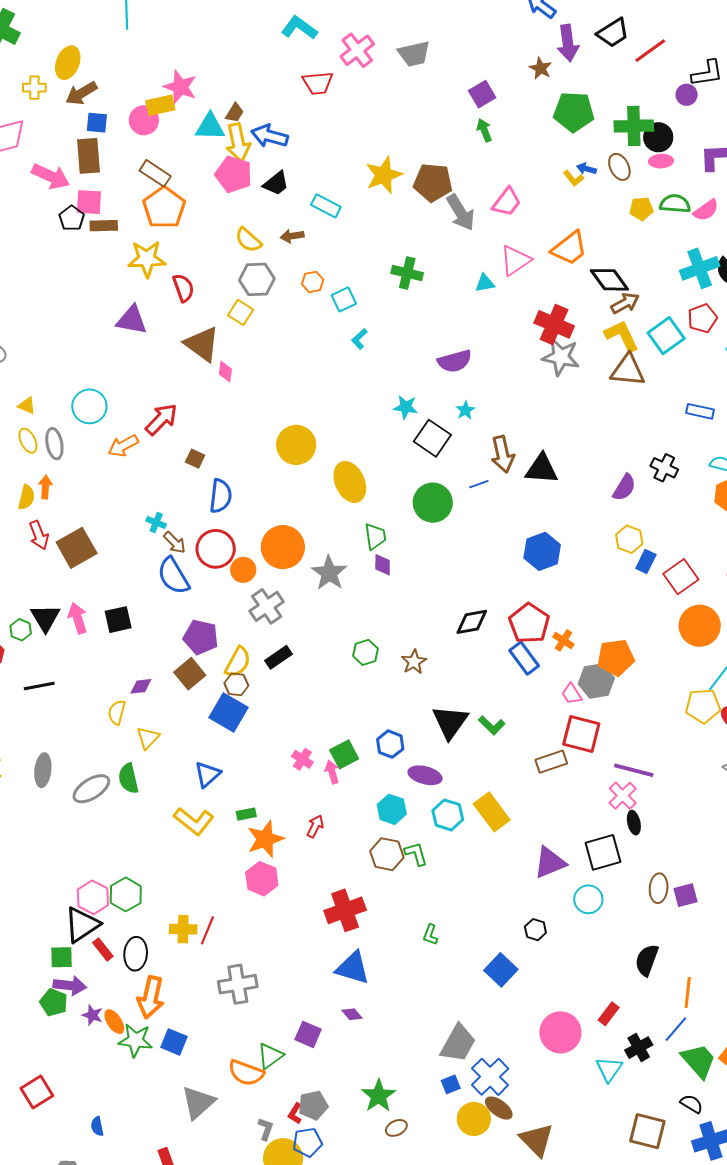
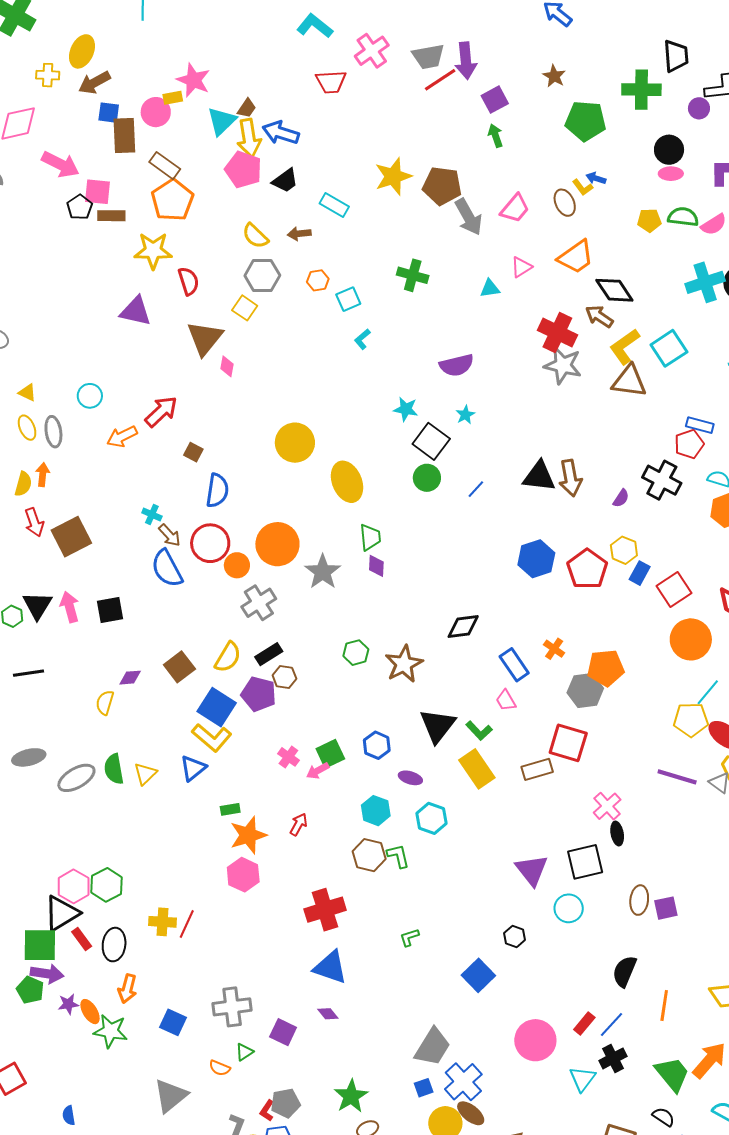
black trapezoid: (613, 33) -> (676, 56), moved, turned -64
purple arrow: (568, 43) -> (466, 61), moved
red line: (650, 51) -> (440, 80), moved
yellow rectangle: (160, 105) -> (173, 98), size x0.7
green cross: (634, 126) -> (641, 90), moved
cyan triangle: (210, 127) -> (222, 121), turned -48
brown rectangle: (89, 156) -> (124, 135), moved
brown ellipse: (619, 167) -> (565, 203), moved
pink triangle: (515, 260) -> (521, 267), size x0.7
brown arrow: (625, 303) -> (599, 316), moved, turned -120
red pentagon: (702, 318) -> (689, 444), moved
yellow L-shape: (622, 336) -> (625, 347), turned -102
brown triangle: (202, 344) -> (205, 338), turned 30
cyan circle: (89, 406) -> (90, 396), size x0.7
brown arrow: (503, 454) -> (570, 478), moved
black cross: (664, 468) -> (662, 480), size x1.4
blue line: (479, 484) -> (476, 489), turned -30
purple semicircle: (624, 487) -> (621, 498), size x0.7
green circle: (433, 503) -> (427, 478), moved, size x0.7
red pentagon: (529, 623) -> (587, 569), moved
purple pentagon: (201, 637) -> (259, 694), moved
brown star: (414, 662) -> (404, 664), size x1.5
brown hexagon: (236, 684) -> (284, 677), moved
pink trapezoid: (572, 694) -> (506, 700), moved
yellow triangle: (148, 738) -> (145, 774), moved
gray ellipse: (43, 770) -> (29, 757), turned 68
purple line: (634, 770) -> (677, 777), moved
pink arrow: (332, 772) -> (318, 771), turned -105
purple ellipse: (425, 775) -> (410, 778), size x0.7
yellow rectangle: (492, 812) -> (477, 769), moved
yellow L-shape: (194, 821) -> (212, 738), moved
purple triangle: (550, 863) -> (532, 870), turned -48
green L-shape: (430, 935) -> (409, 937), turned 50
green square: (62, 957) -> (40, 945), size x1.5
gray cross: (238, 984) -> (232, 1007), moved
orange arrow: (151, 997) -> (127, 989), size x0.7
purple star: (92, 1015) -> (68, 1004), turned -30
blue line: (676, 1029) -> (611, 1024), moved
blue square: (174, 1042) -> (173, 1022), moved
green triangle: (270, 1056) -> (244, 1052), size x0.7
orange semicircle: (246, 1073) -> (220, 1068), size x0.6

